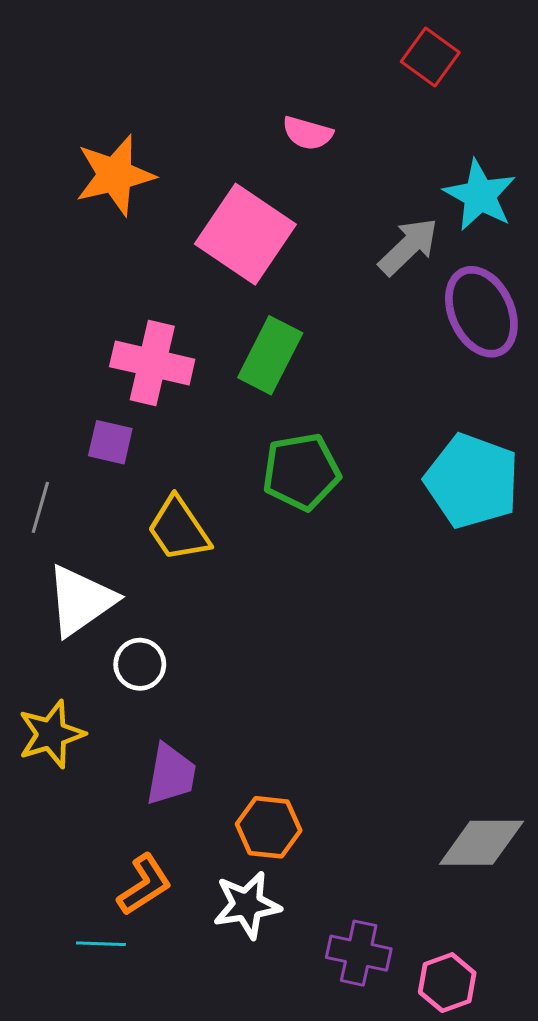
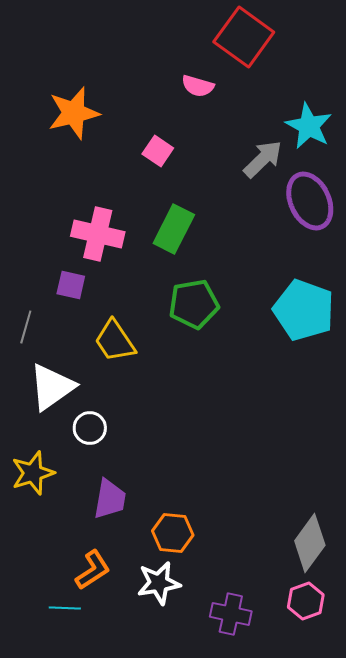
red square: (430, 57) -> (244, 37), moved, size x1.6
pink square: (245, 234) -> (158, 151), size x0.5
gray diamond: (481, 843) -> (310, 543), turned -54
pink hexagon: (447, 983) -> (306, 601), moved

